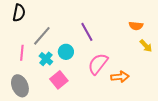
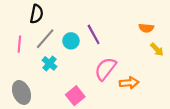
black semicircle: (19, 13) -> (37, 14), moved
cyan circle: (66, 52) -> (71, 41), moved
pink line: (22, 53) -> (19, 44), moved
pink square: (59, 80) -> (75, 96), moved

